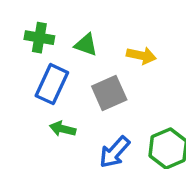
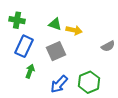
green triangle: (86, 45) -> (55, 24), moved
green arrow: (63, 129) -> (30, 71), turned 96

